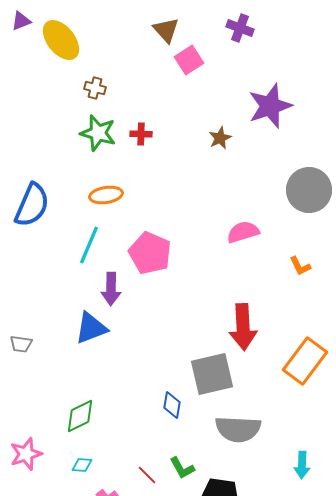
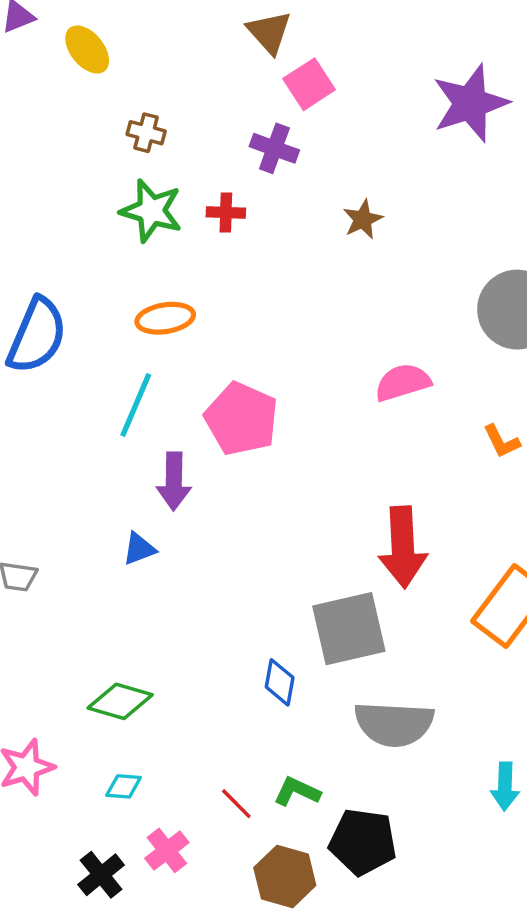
purple cross: (240, 28) -> (274, 148), moved
yellow ellipse: (61, 40) -> (87, 50), size x0.7
purple star: (270, 106) -> (470, 103), moved
blue triangle: (91, 328) -> (139, 549), size x0.6
green diamond: (80, 416) -> (120, 701), turned 42
green L-shape: (182, 468) -> (297, 792), turned 144

